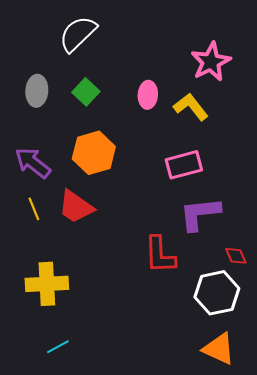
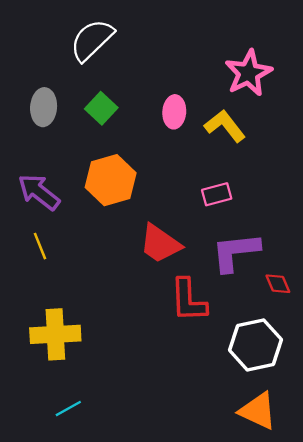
pink rectangle: (184, 165) -> (217, 194), size x0.7
red trapezoid: (76, 207) -> (160, 244), moved
red diamond: (236, 256) -> (278, 284), moved

